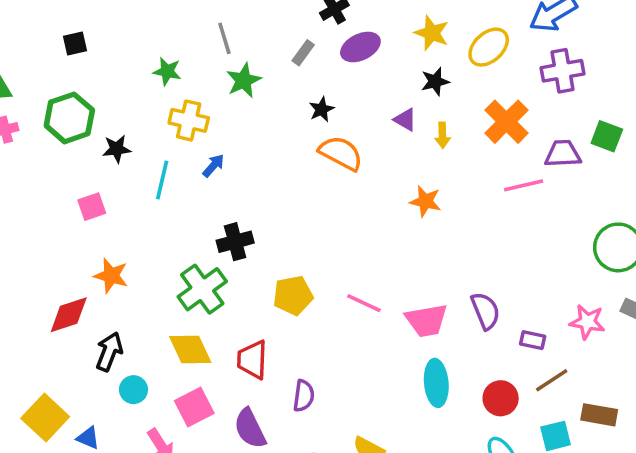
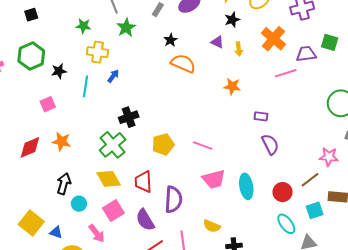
red diamond: (69, 315) -> (30, 147), moved
pink trapezoid: (427, 320) -> (214, 179), moved
pink star: (587, 322) -> (329, 157), moved
purple rectangle: (533, 340) -> (261, 116), moved
purple semicircle: (304, 396) -> (173, 199), size x1.5

